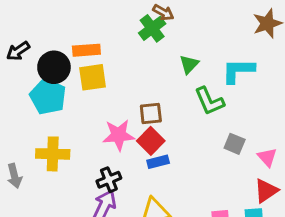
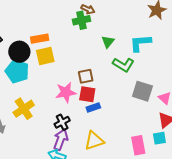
green cross: (152, 28) -> (81, 20), turned 30
green L-shape: (209, 101) -> (123, 65), turned -30
red square: (151, 141) -> (87, 94), turned -30
gray square: (235, 144) -> (142, 91), size x1.5
yellow cross: (53, 154) -> (24, 109), turned -30

